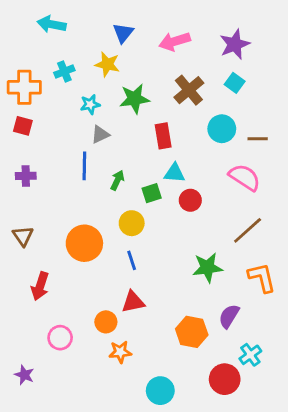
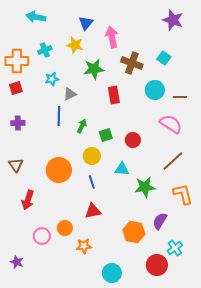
pink arrow: (175, 41) -> (112, 37), moved, turned 95
purple star: (235, 44) -> (173, 20), moved, turned -30
brown cross: (189, 90) -> (132, 63), turned -30
cyan star: (90, 104) -> (52, 79), moved
red square: (23, 126) -> (16, 88), turned -32
cyan triangle: (175, 173) -> (122, 169), moved
orange circle: (106, 322) -> (65, 228), moved

